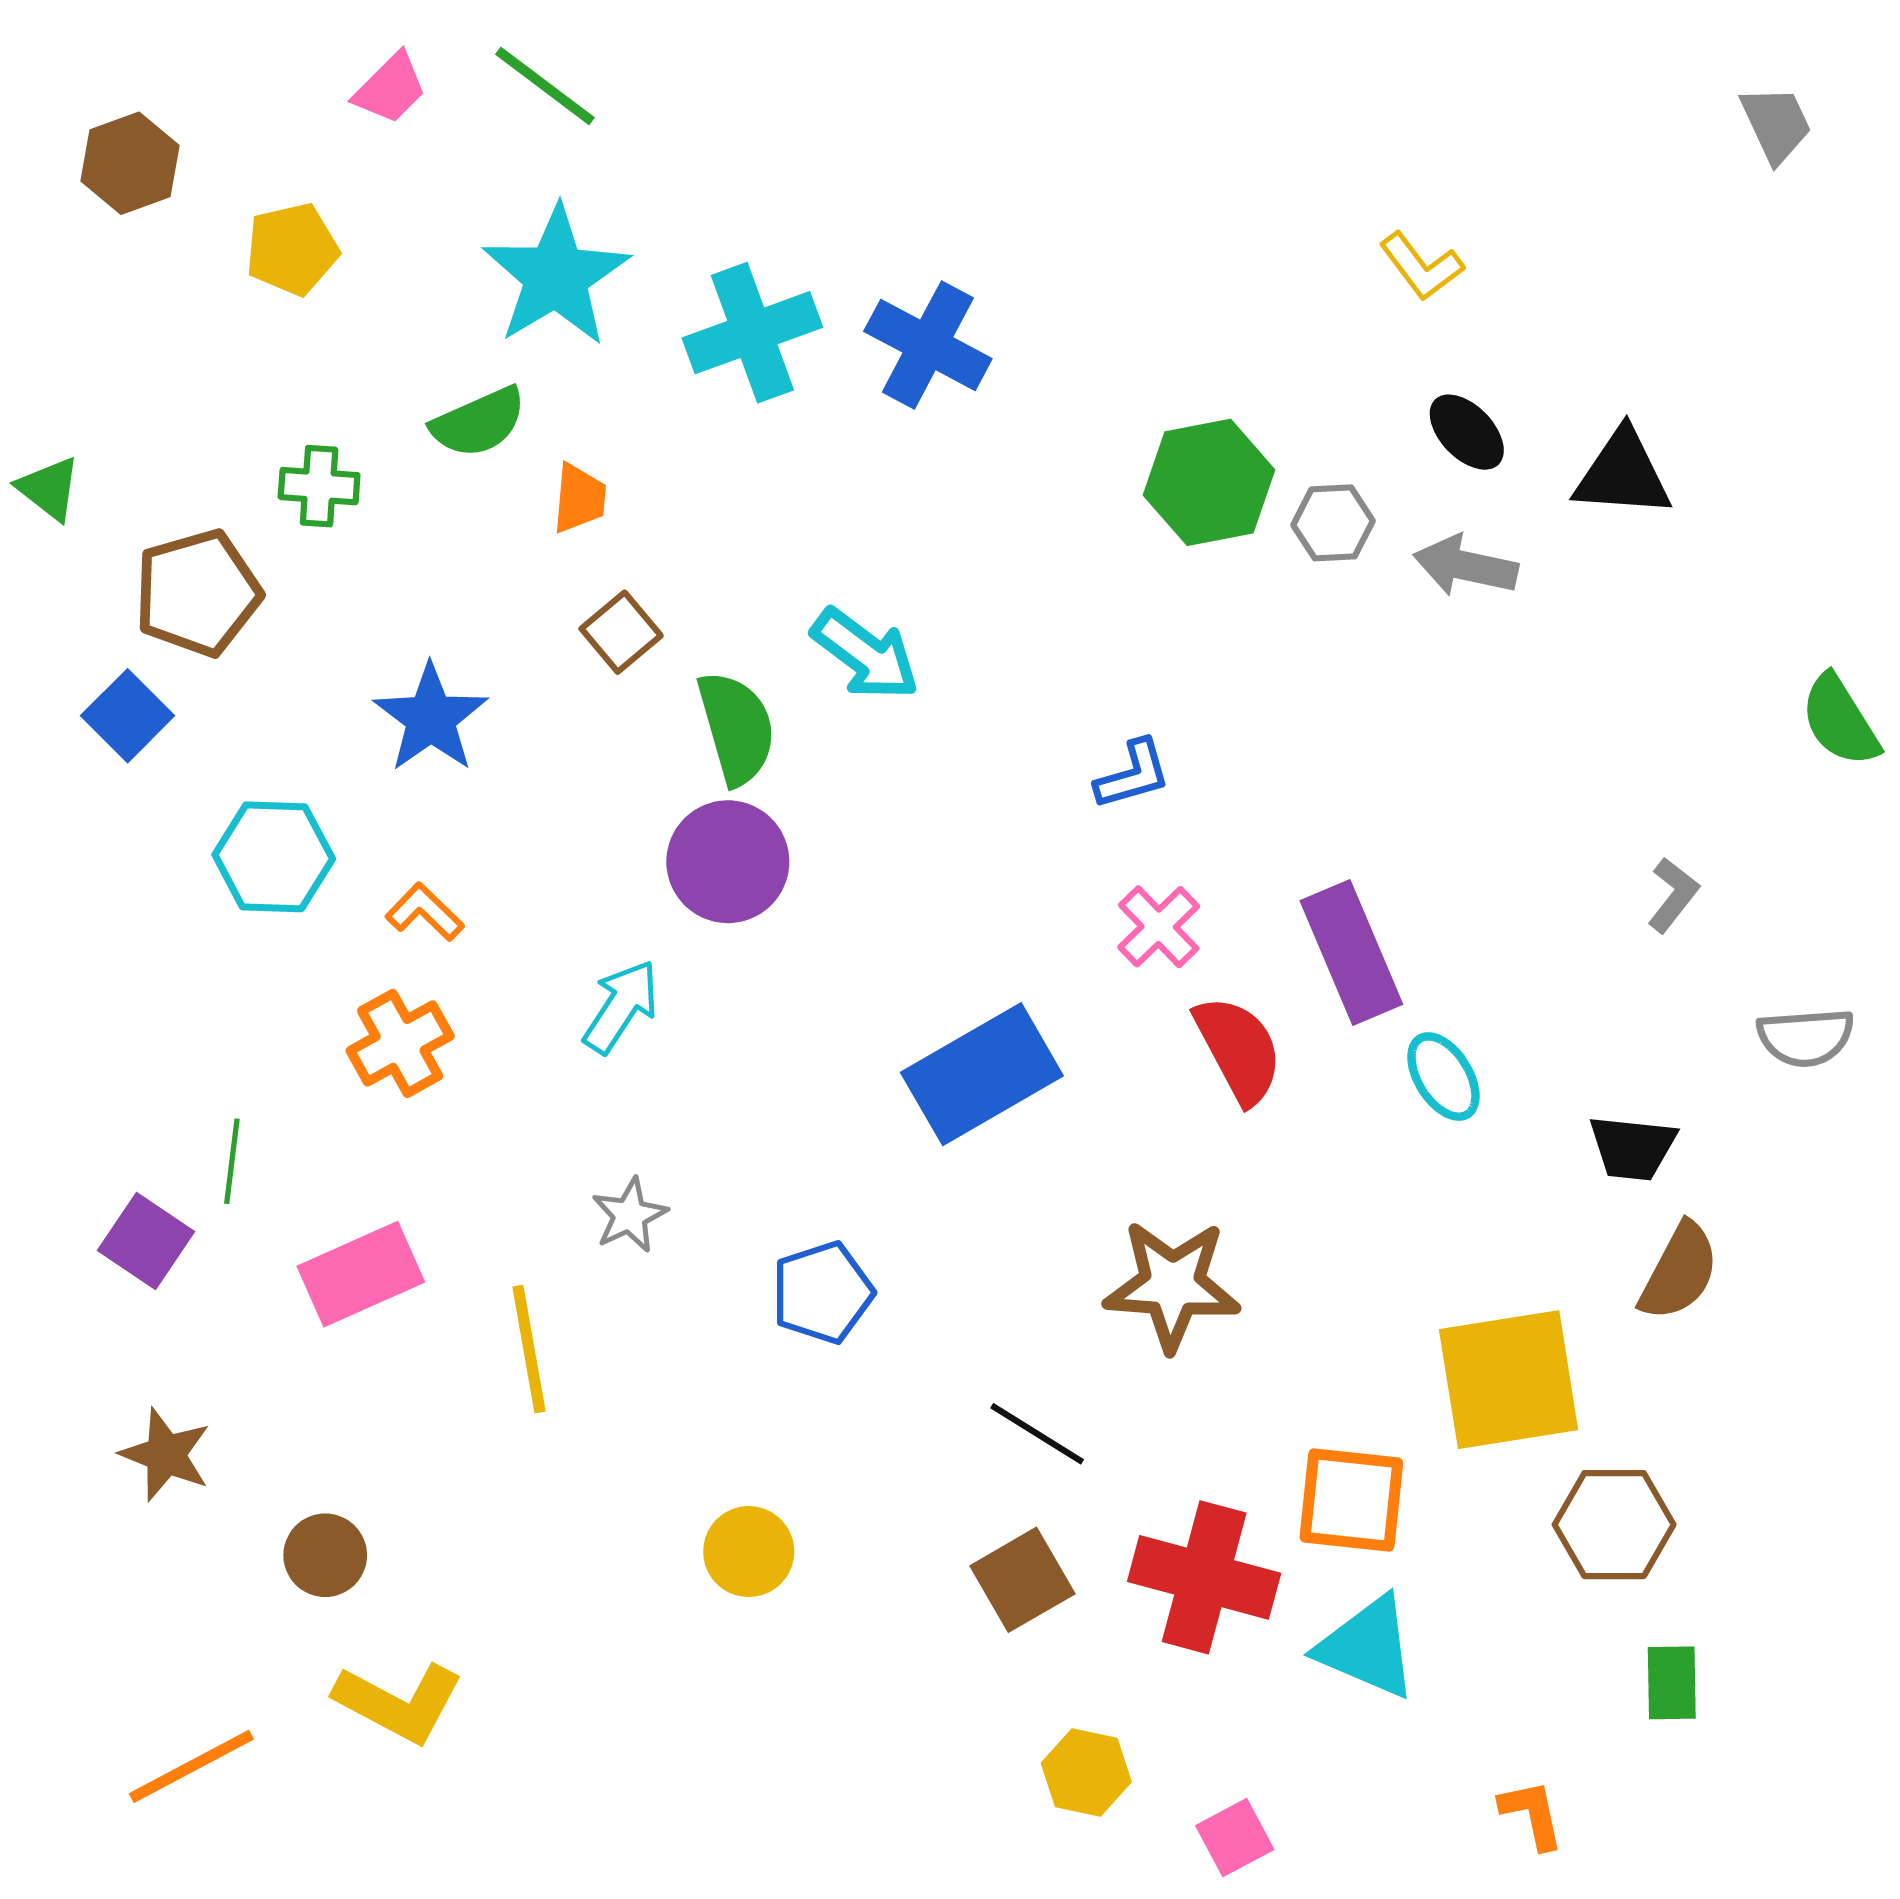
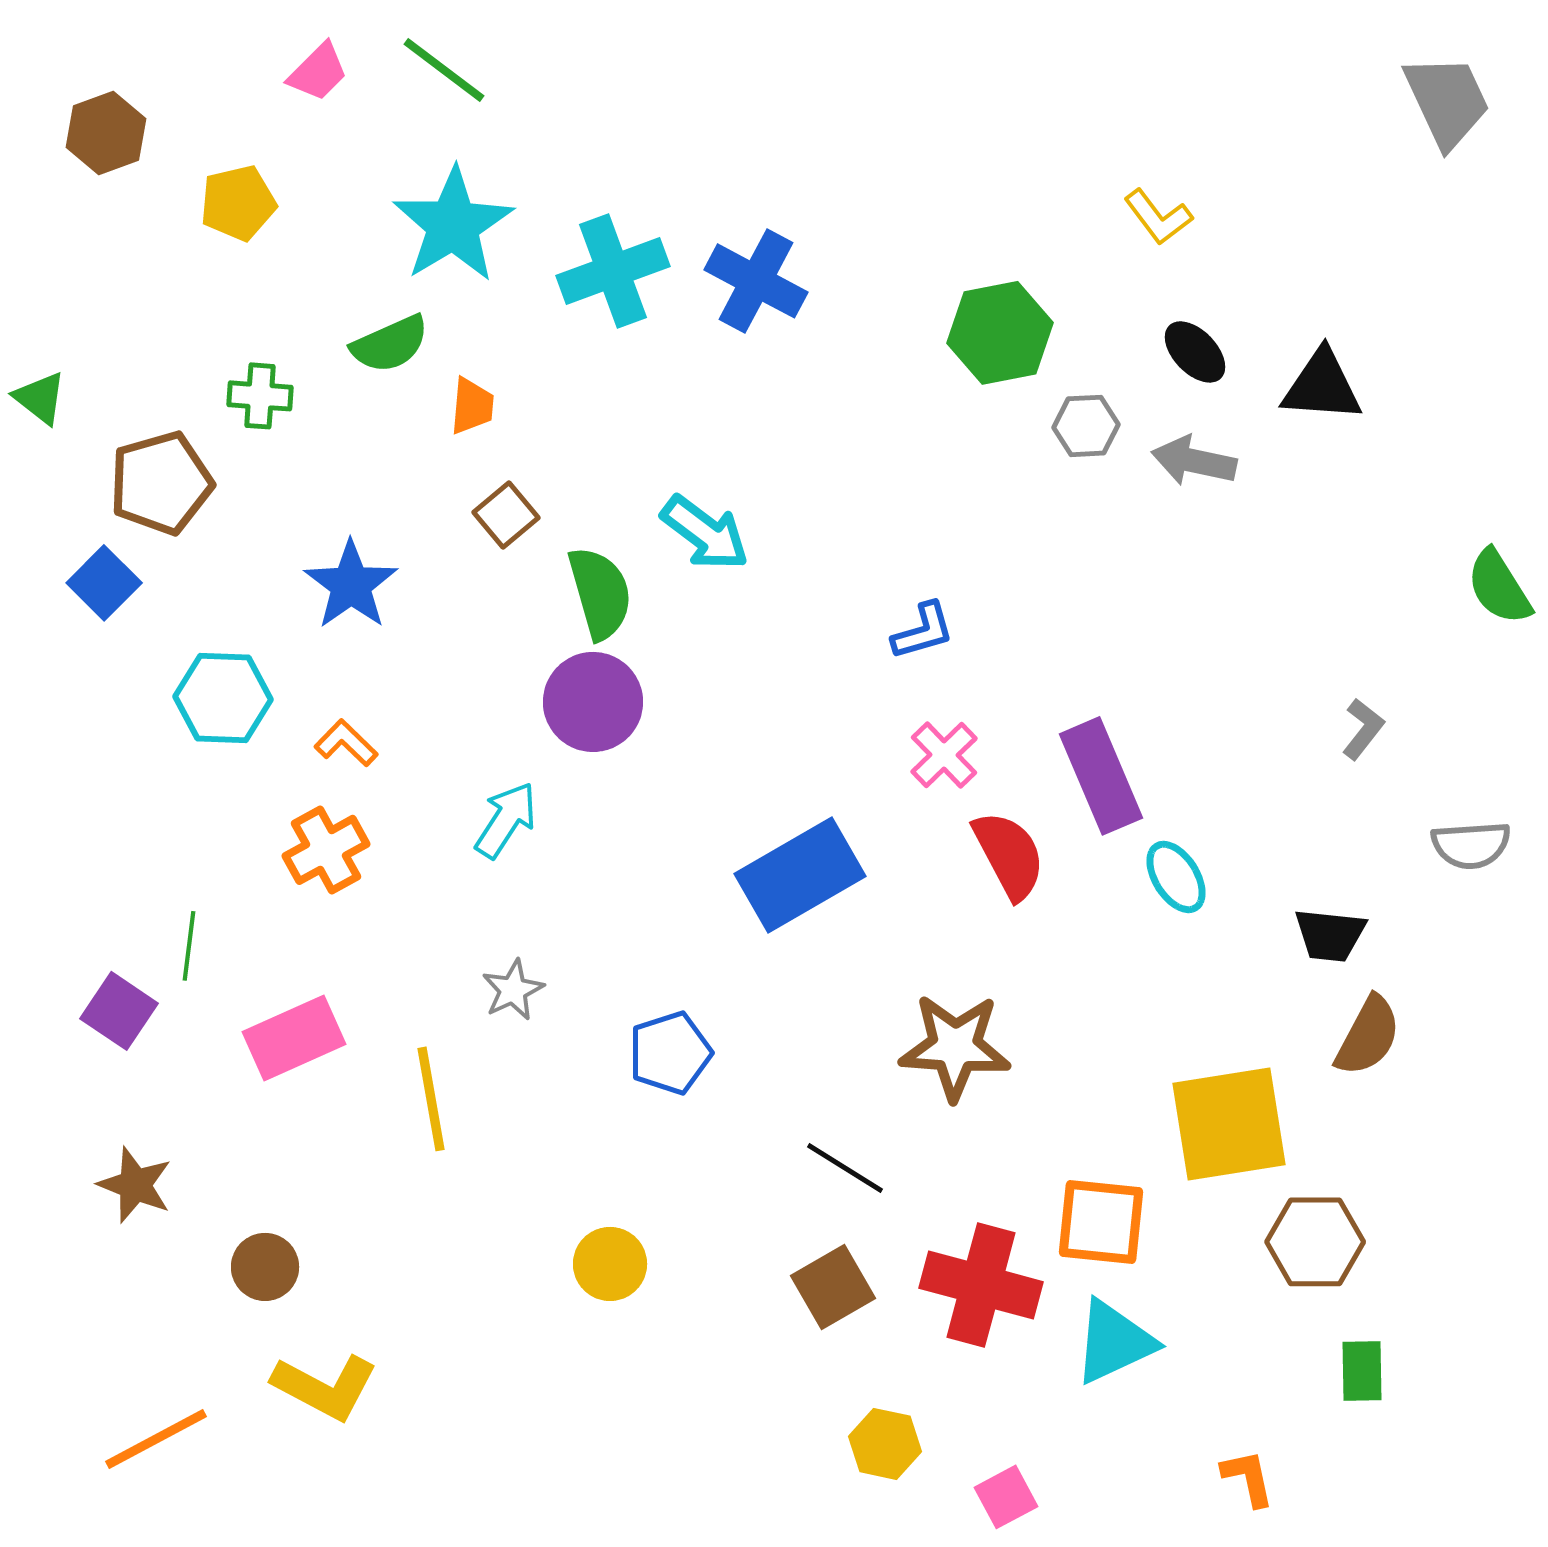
gray trapezoid: (1776, 124) -> (1447, 101), size x1.5
green hexagon: (1209, 482) -> (1000, 333), moved
cyan triangle: (1367, 1647) -> (1114, 1342), turned -48

